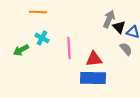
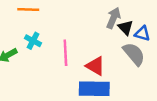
gray semicircle: (126, 49) -> (134, 54), size x1.5
red triangle: (94, 59) -> (95, 66), turned 36

